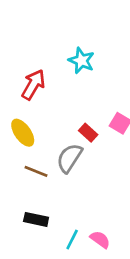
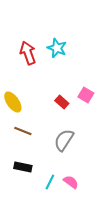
red arrow: (33, 85) -> (28, 53), moved, turned -50
gray semicircle: (69, 158) -> (64, 140), moved

